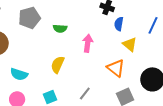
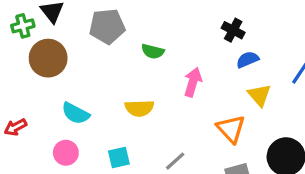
blue semicircle: (119, 24) -> (247, 60), turned 48
yellow semicircle: (58, 65) -> (139, 108), turned -126

